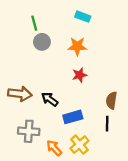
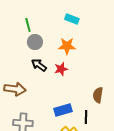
red star: (79, 75) -> (61, 69), moved
black arrow: (50, 99) -> (39, 65), moved
black line: (107, 124) -> (86, 117), moved

